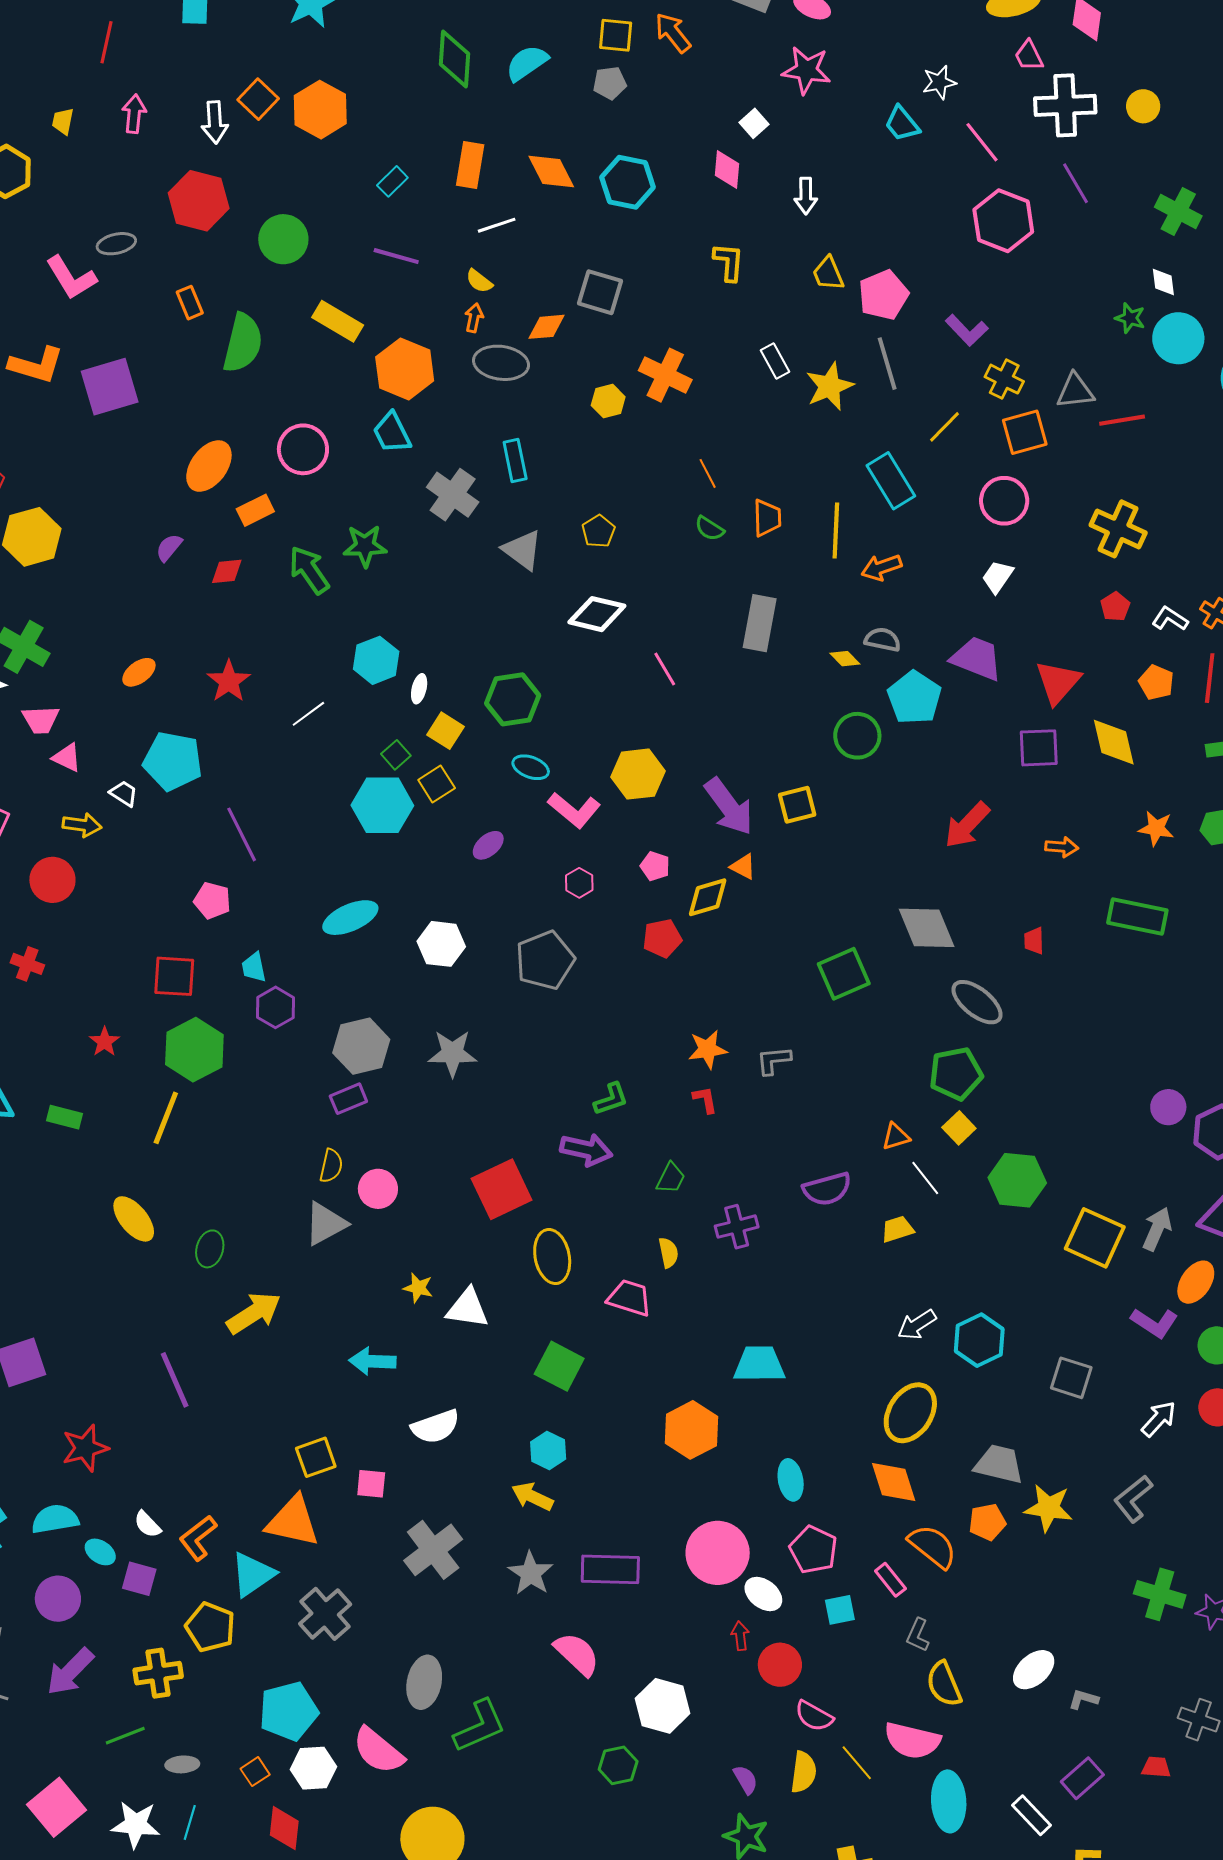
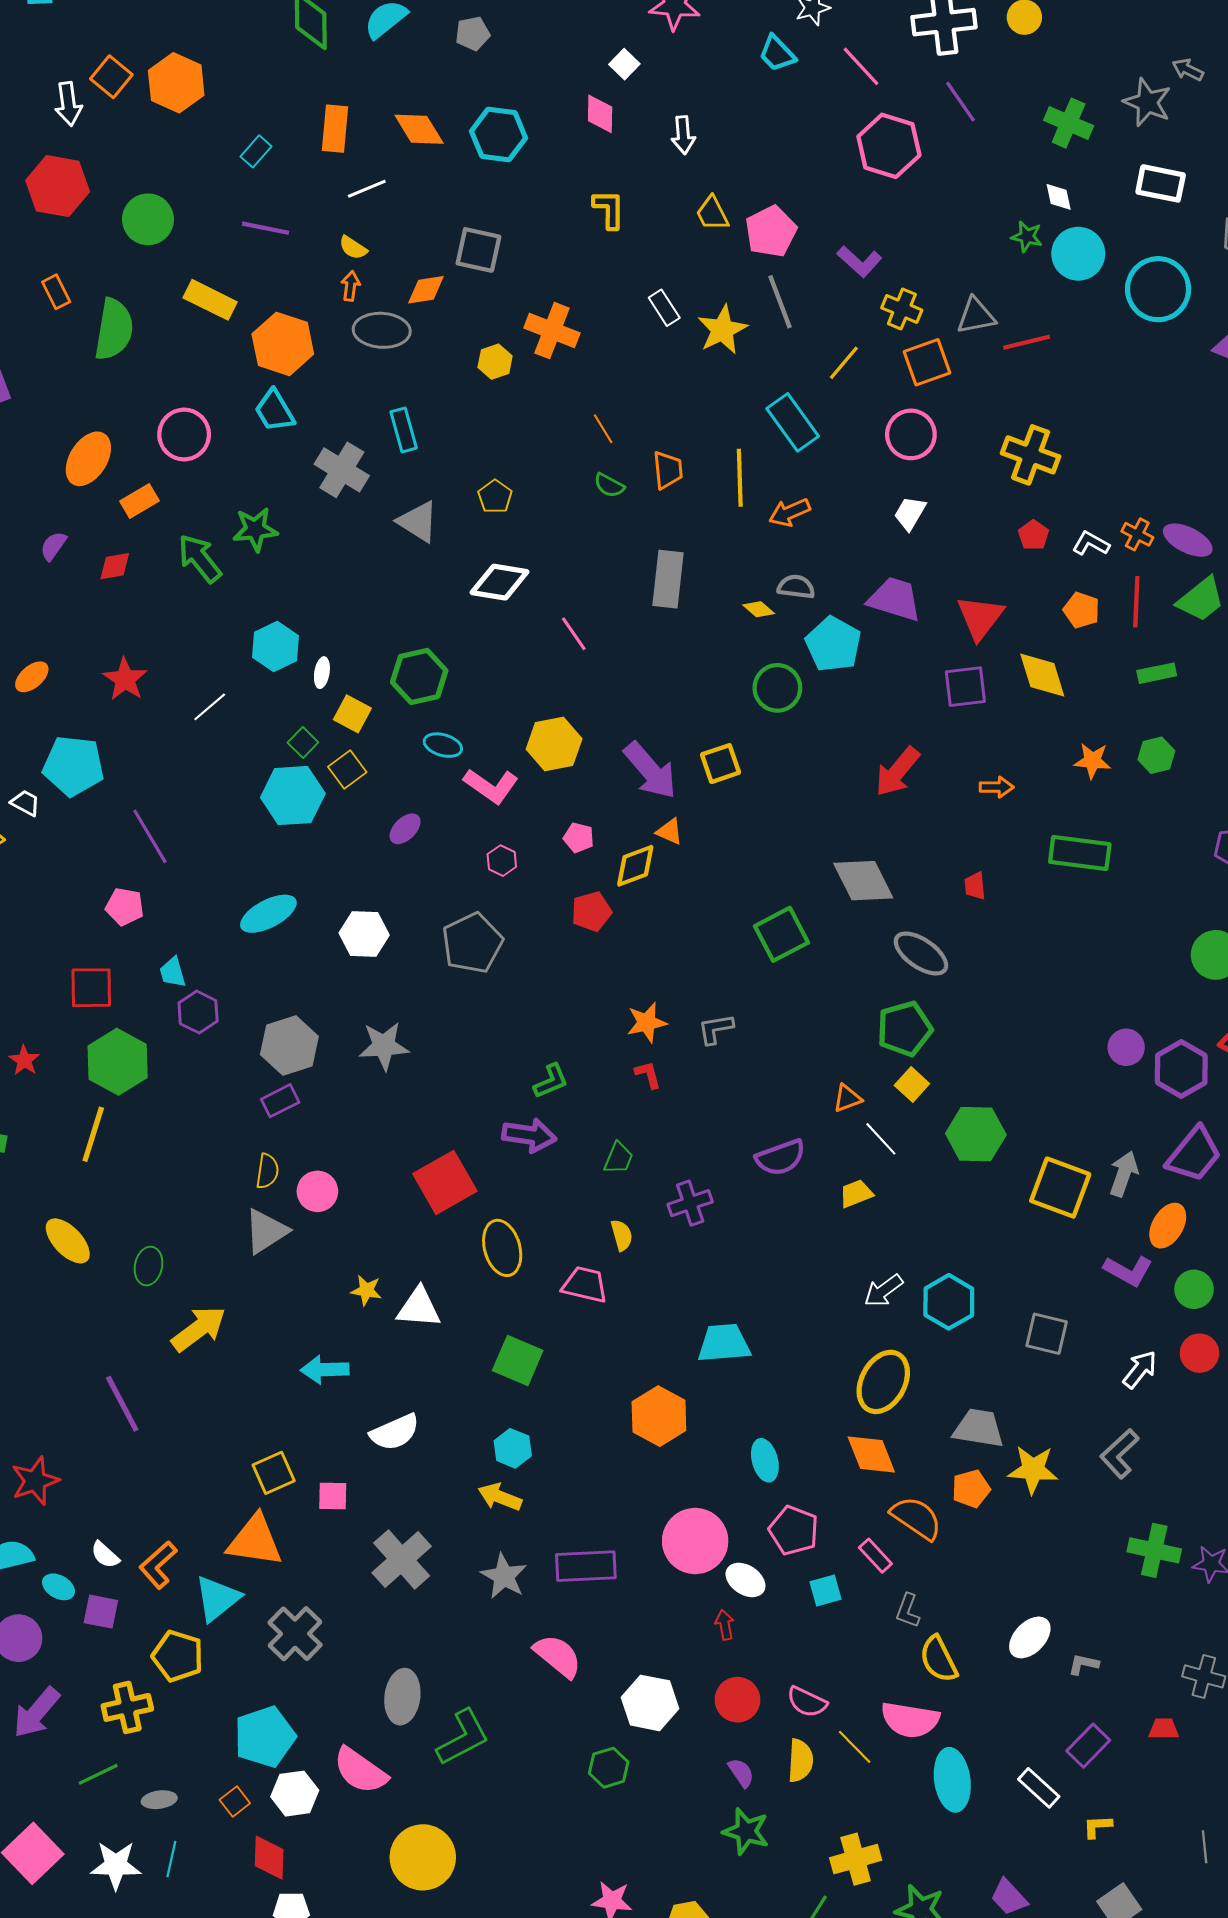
red circle: (780, 1665) -> (737, 1700), moved

